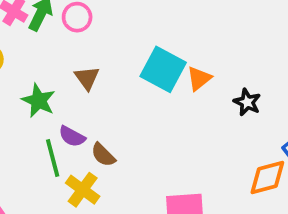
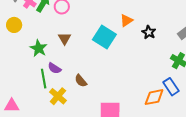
orange triangle: (199, 78) -> (126, 20), moved
black star: (247, 102) -> (149, 32), moved
brown semicircle: (103, 155) -> (81, 81), moved

